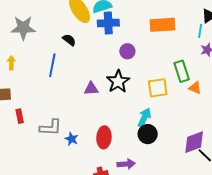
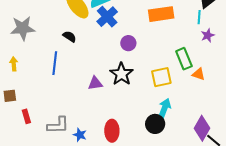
blue cross: (108, 23) -> (107, 17), turned -35
cyan arrow: (144, 118) -> (165, 108), moved
purple diamond: (194, 142) -> (202, 128), turned -35

